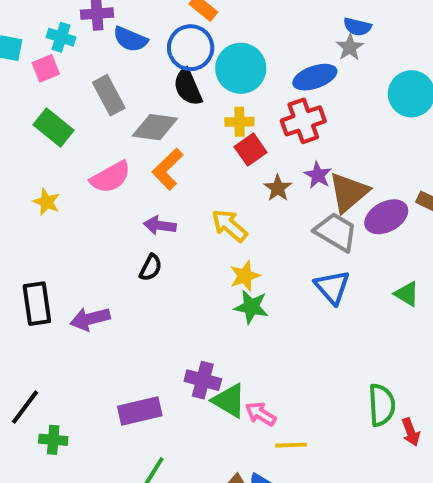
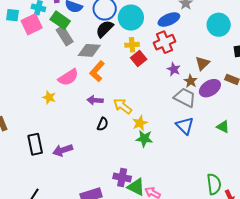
pink square: (46, 68) -> (32, 24), size x1.5
black semicircle: (188, 87) -> (105, 29), turned 72
green rectangle: (53, 127) -> (60, 20), moved
brown star: (278, 188) -> (191, 81), moved
brown triangle: (349, 192) -> (203, 63), moved, size x0.7
yellow star: (47, 202) -> (49, 97), moved
yellow arrow: (230, 226) -> (123, 106), moved
black semicircle: (151, 268) -> (103, 124), moved

